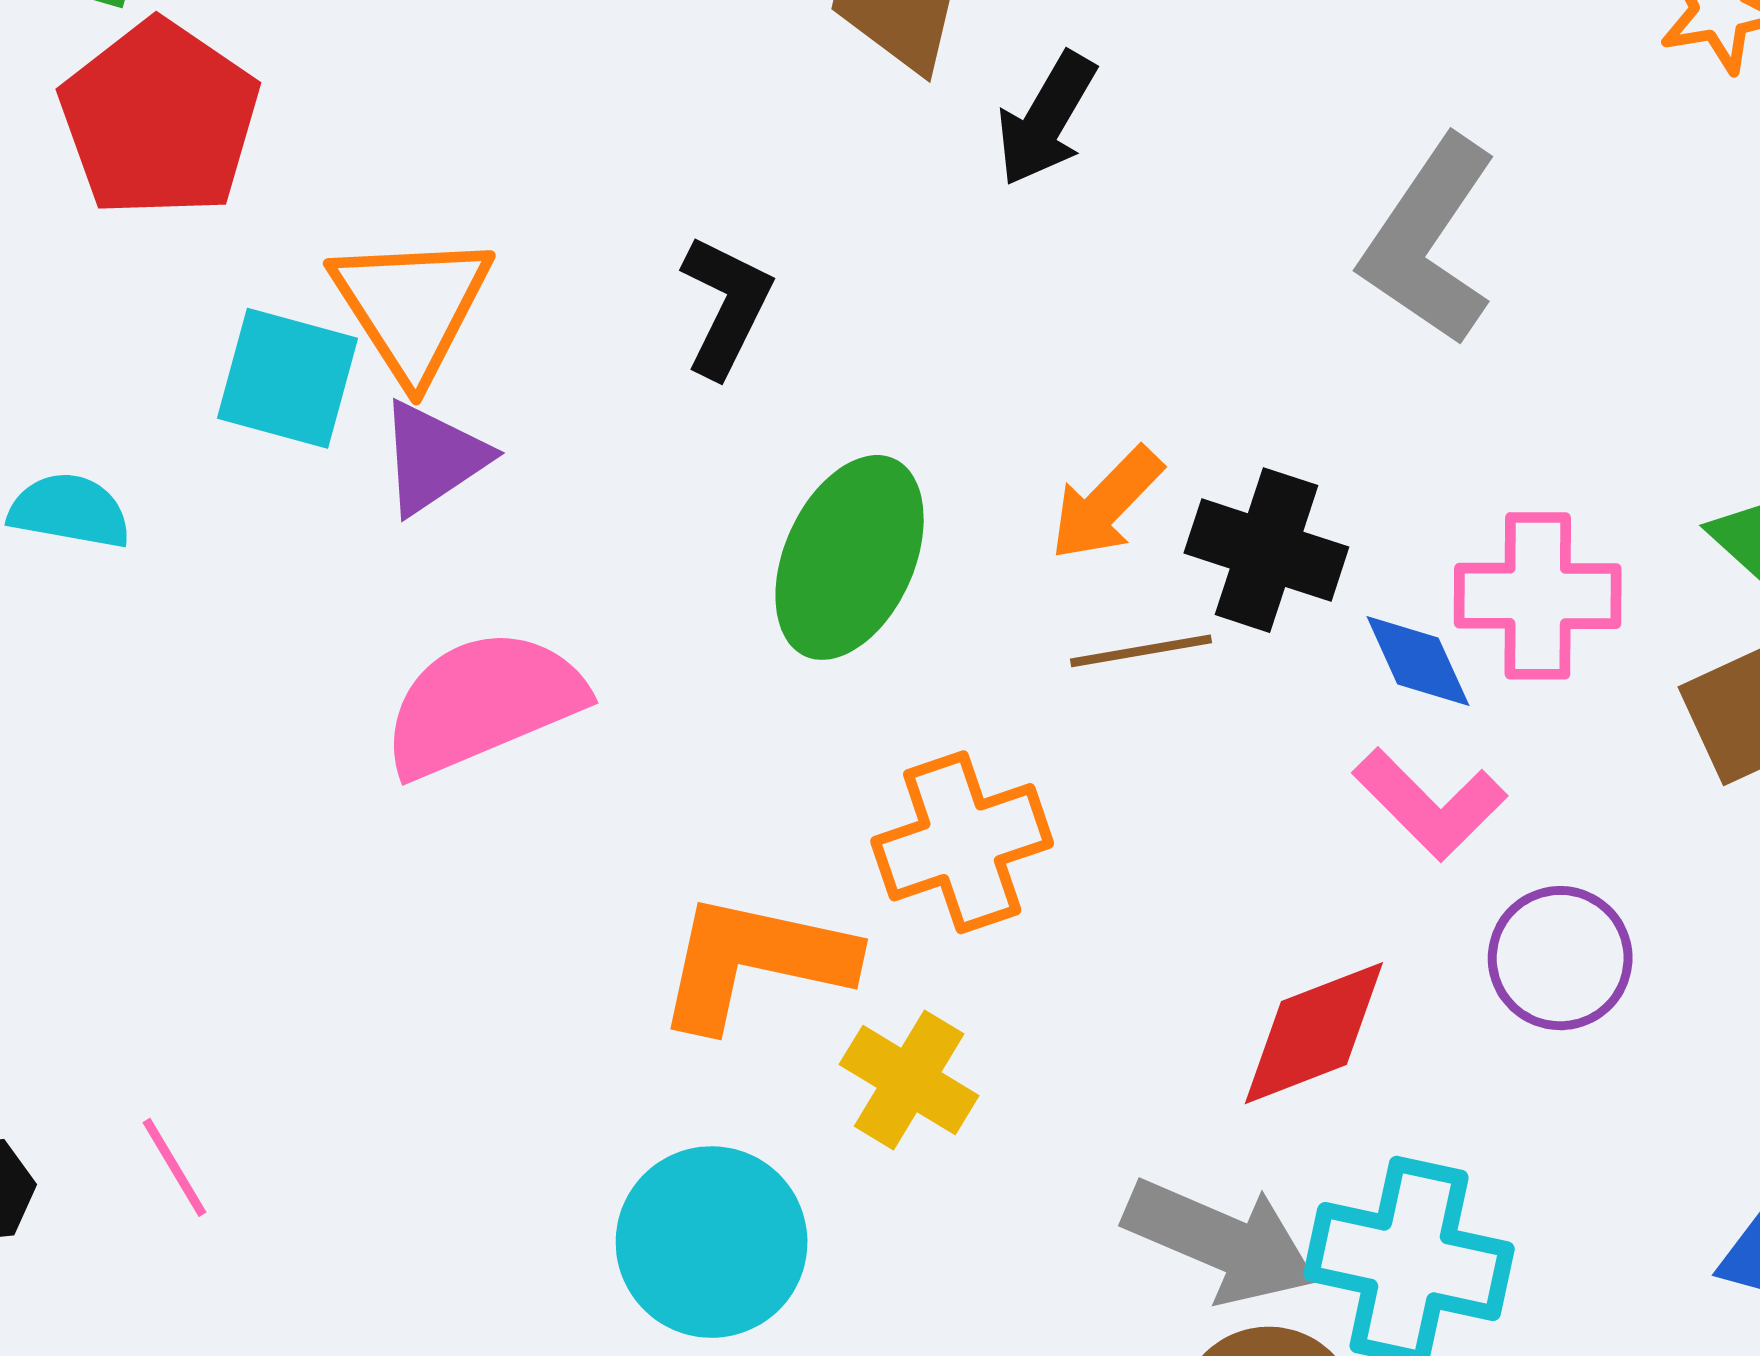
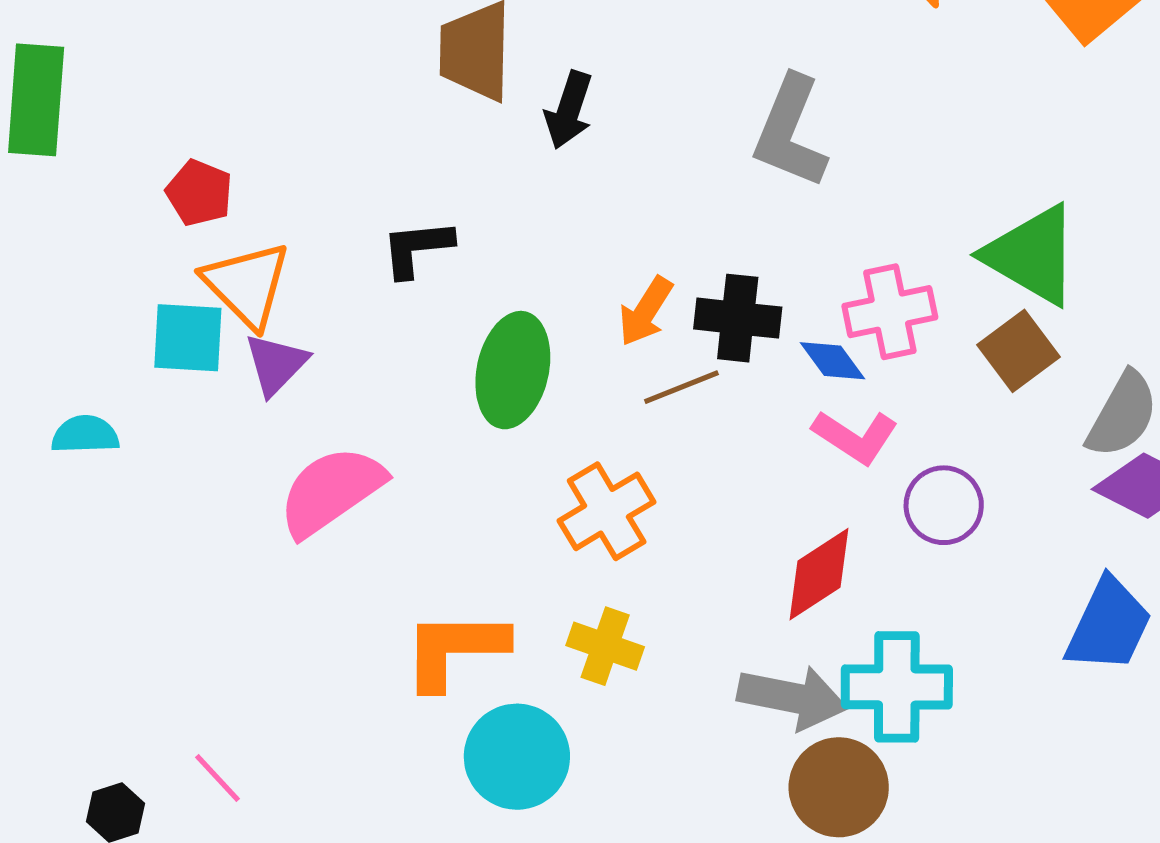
red pentagon: (159, 119) -> (199, 193), moved, size x0.6
black L-shape: (726, 306) -> (417, 248), turned -110
orange L-shape: (755, 961) -> (455, 649), moved

